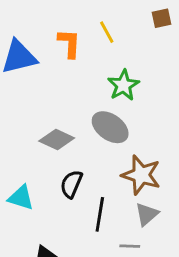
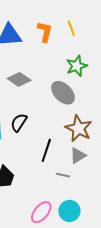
gray diamond: (57, 140) -> (19, 79), moved
black semicircle: (71, 184) -> (19, 123), moved

